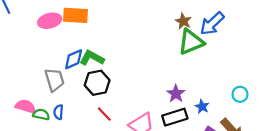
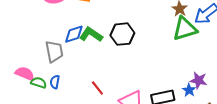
black hexagon: (97, 83) -> (122, 34), moved
purple star: (176, 94) -> (199, 80), moved, turned -30

